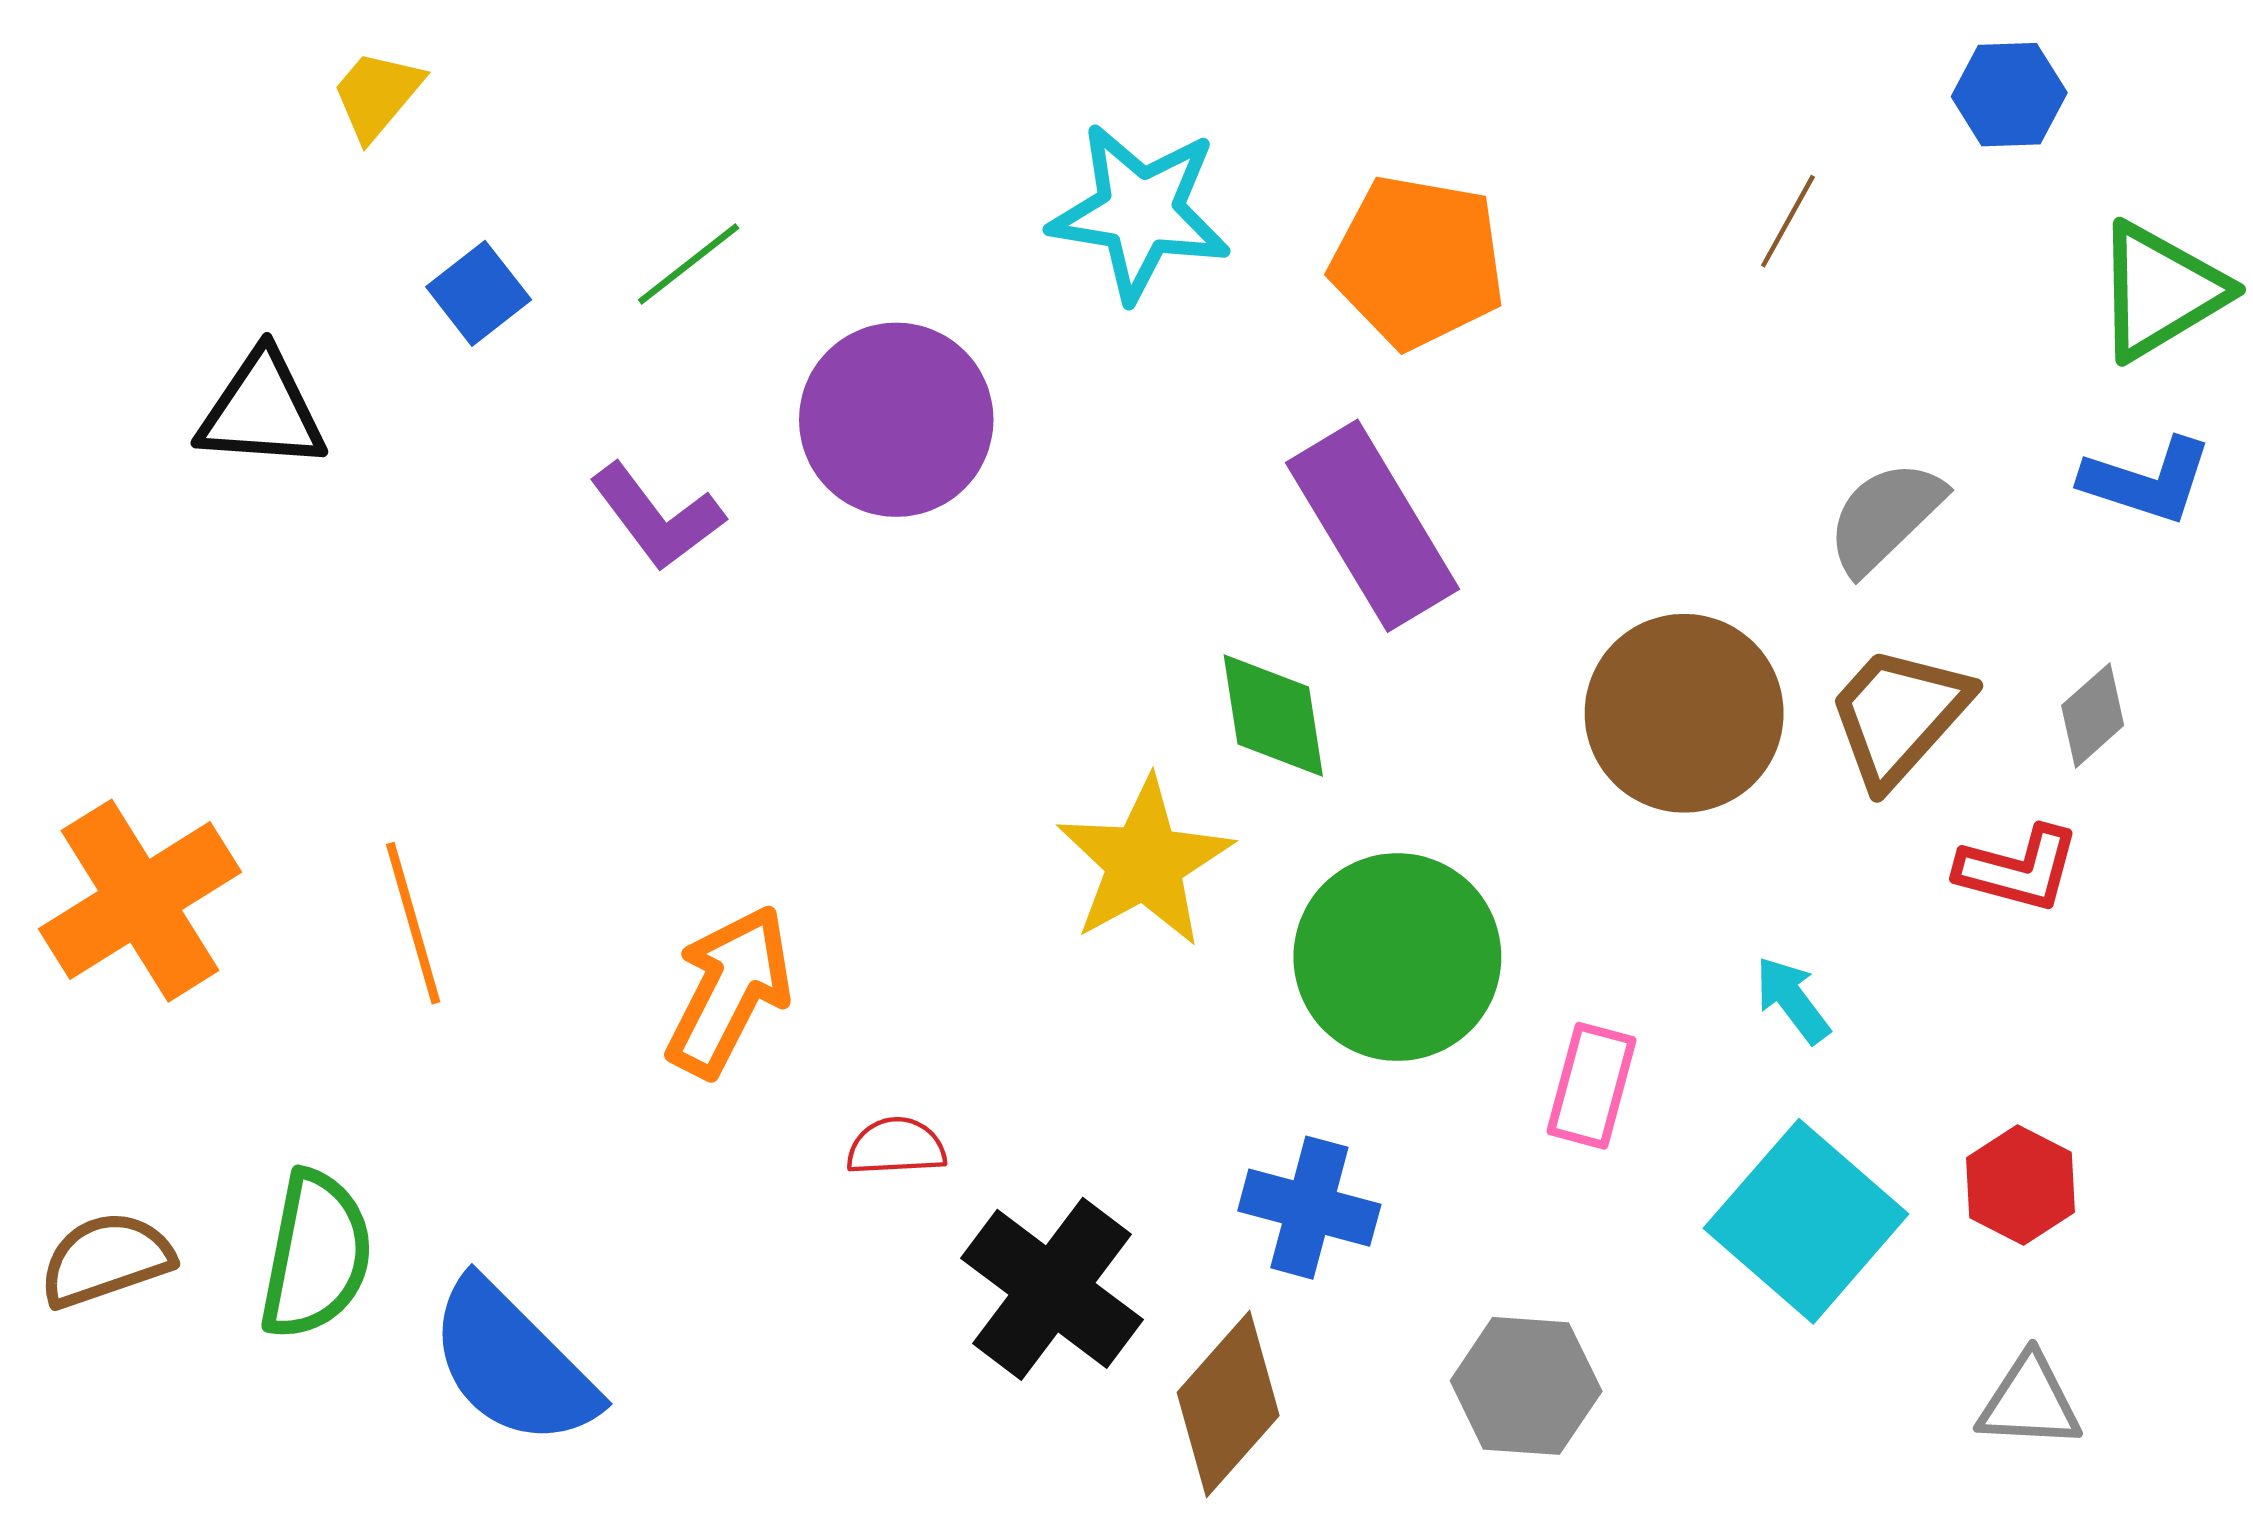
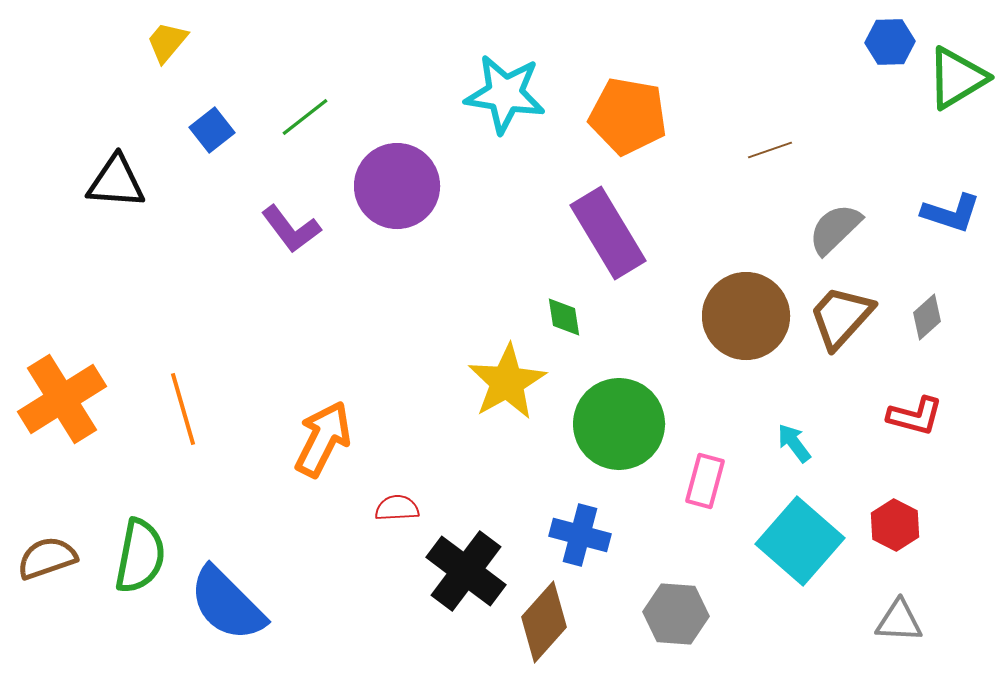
brown line: (1788, 221) -> (770, 150), moved, turned 42
green triangle: (2160, 291) -> (957, 78), moved
green diamond: (1273, 715) -> (564, 317), size x0.7
red L-shape: (2018, 869) -> (915, 416), moved

